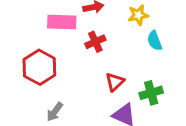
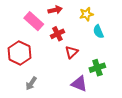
pink rectangle: (62, 22) -> (34, 21), turned 42
red triangle: (115, 82) -> (72, 52), moved

